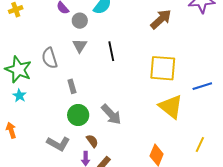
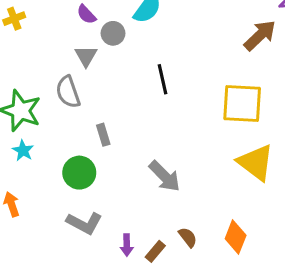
brown arrow: (161, 19) -> (260, 35), moved
gray triangle: (80, 46) -> (86, 56), moved
green circle: (78, 115) -> (79, 173), moved
brown semicircle: (92, 141) -> (188, 237), moved

